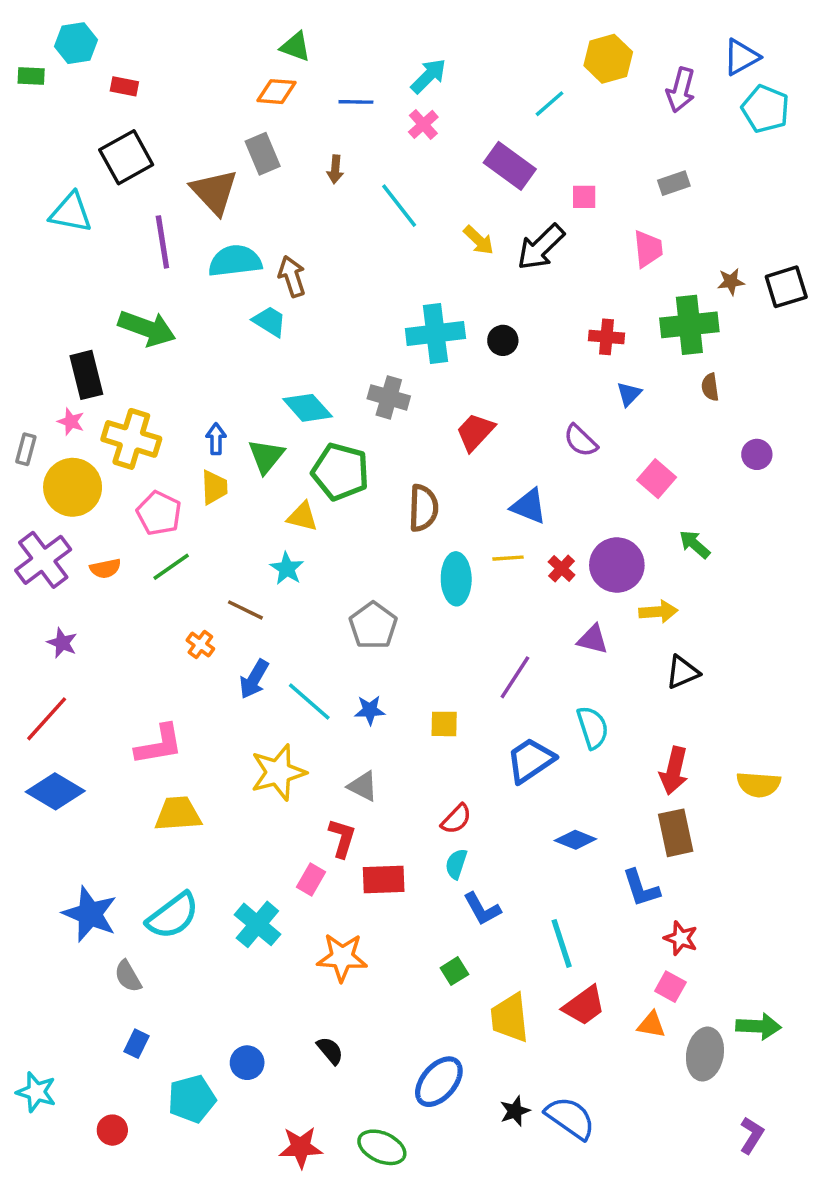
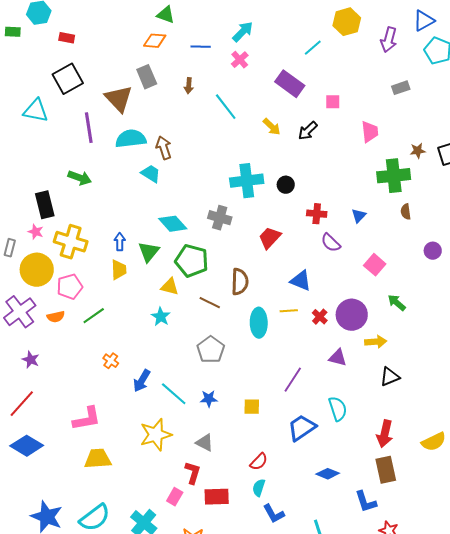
gray rectangle: (674, 183) -> (401, 88), moved
black arrow: (541, 247) -> (308, 131), size x0.7
green arrow: (147, 328) -> (80, 178), size x0.7
red cross: (607, 337) -> (317, 214), moved
pink pentagon: (159, 513) -> (70, 287), moved, turned 30
brown line: (245, 610) -> (210, 303), moved
yellow semicircle: (759, 784) -> (434, 442), turned -30

